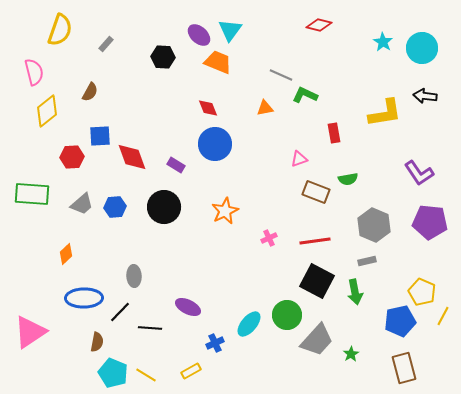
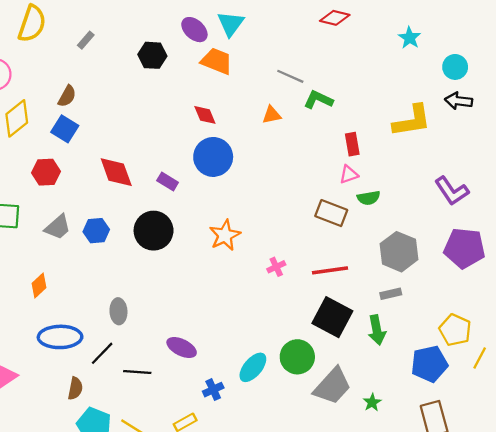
cyan circle: (422, 48) -> (455, 67), moved, size x0.7
blue square: (100, 136) -> (65, 129), moved, turned 35
pink triangle: (299, 159) -> (349, 174), moved

